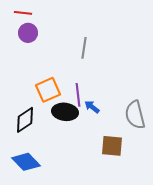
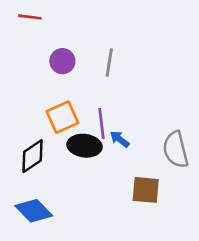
purple circle: (28, 33) -> (62, 61), moved

